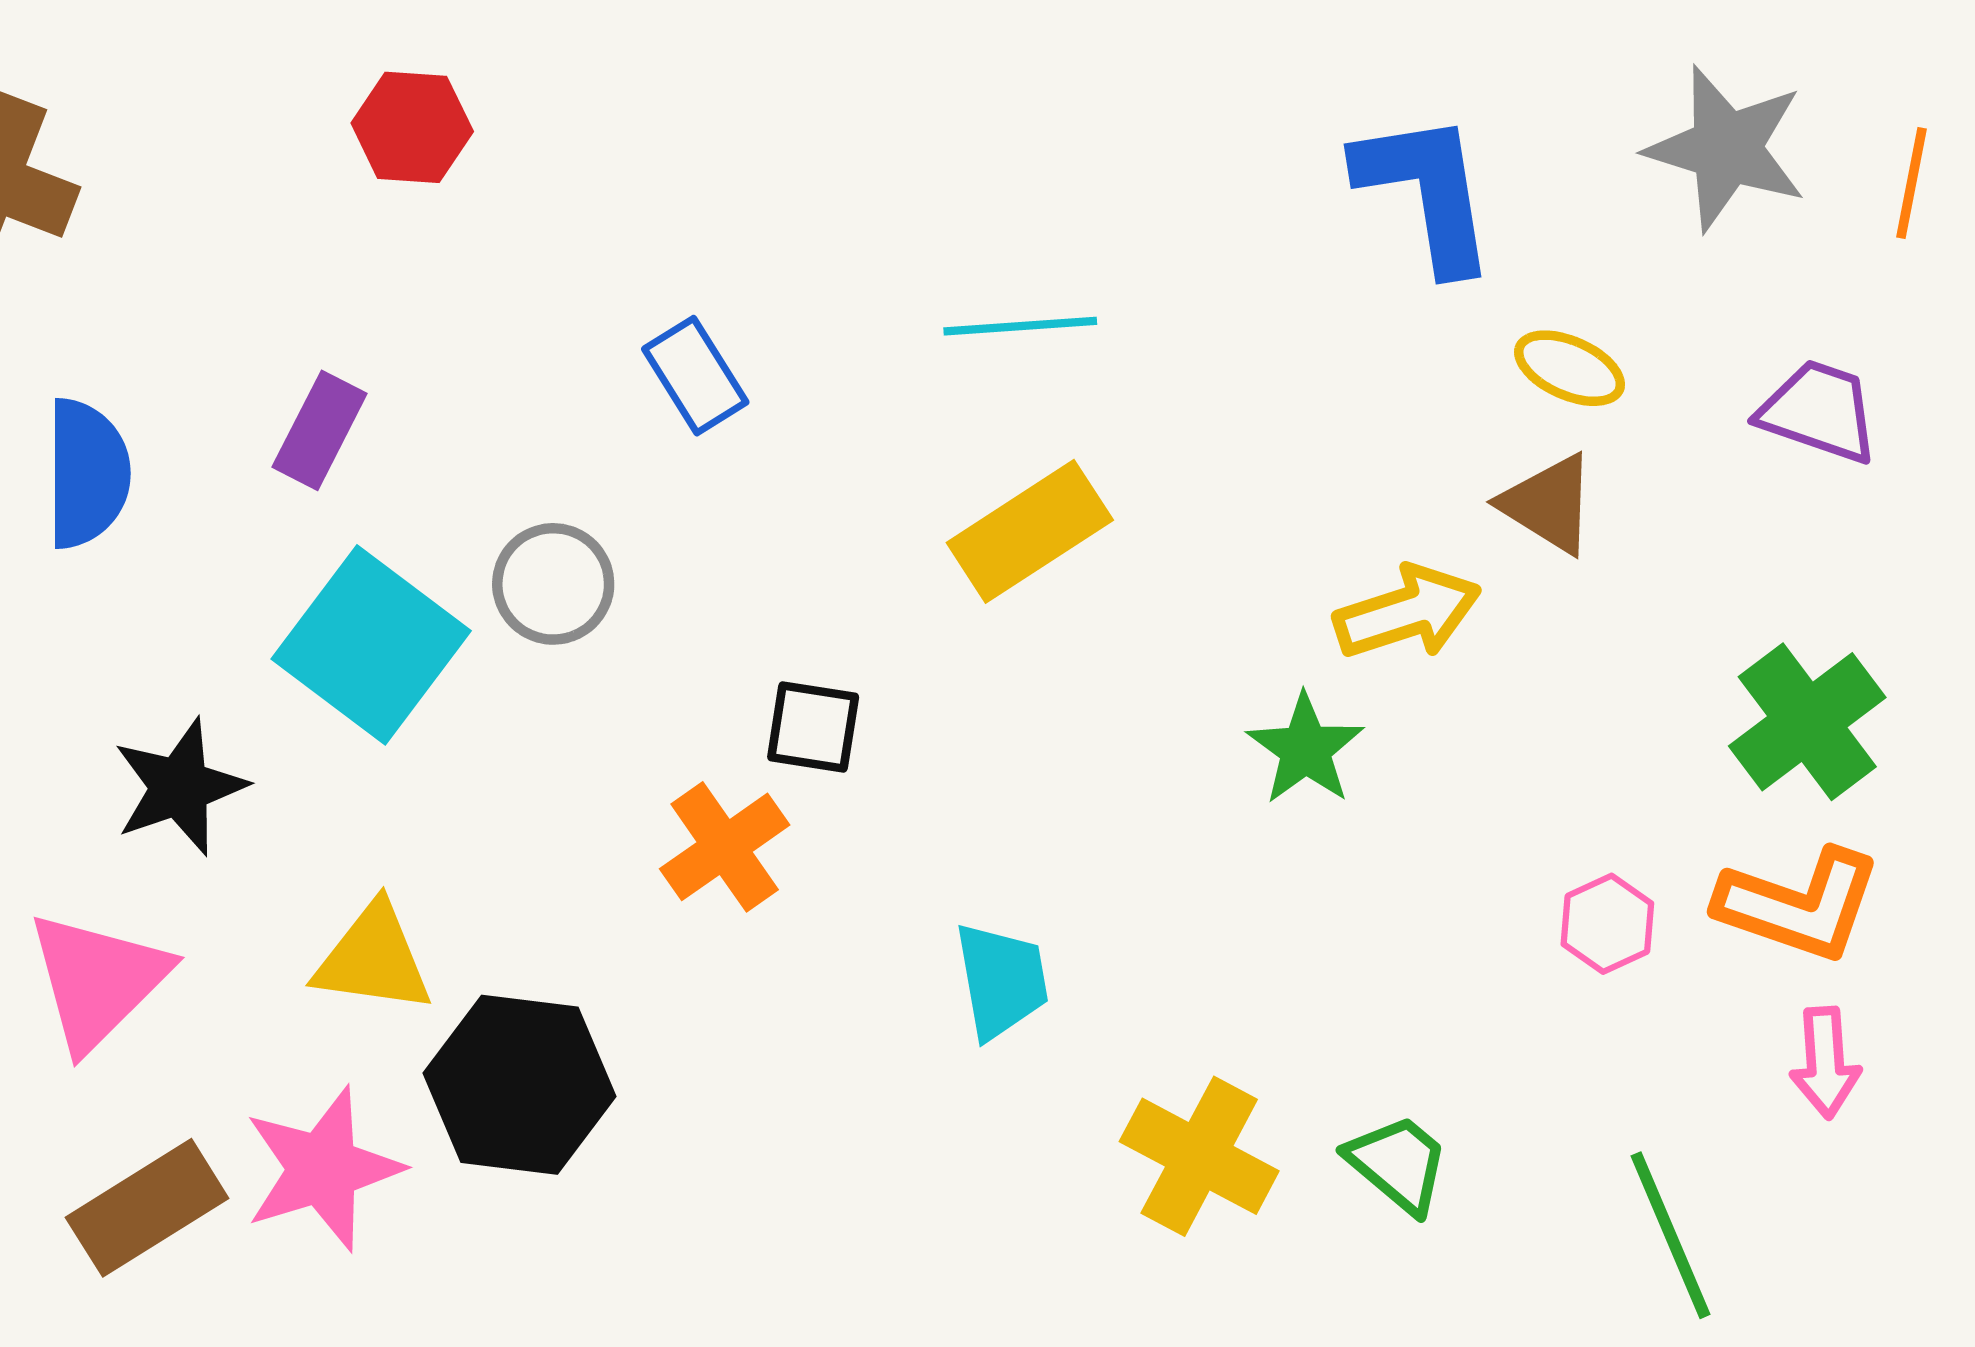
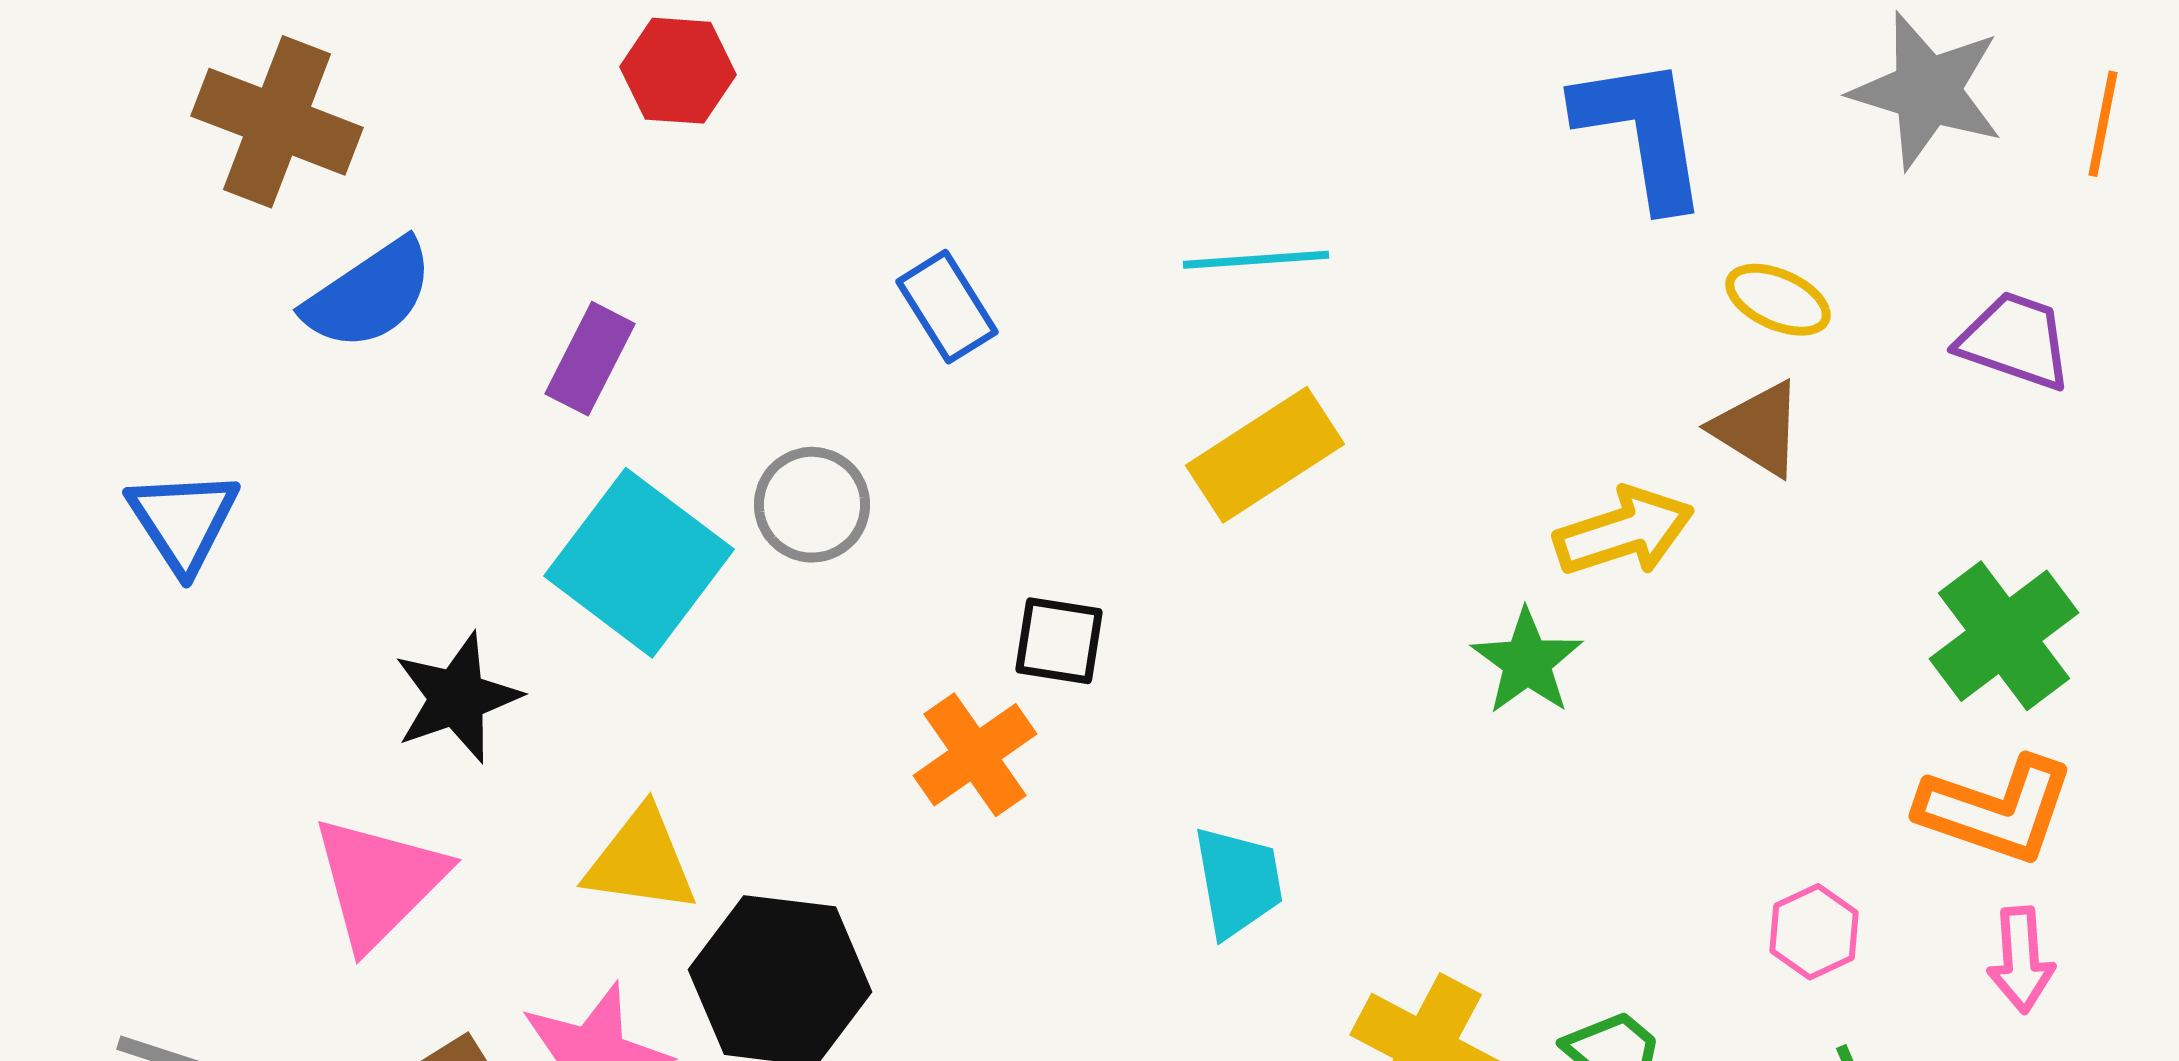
blue semicircle: (87, 473) -> (369, 295), moved, turned 56
pink hexagon: (1607, 924) -> (1814, 932), moved

